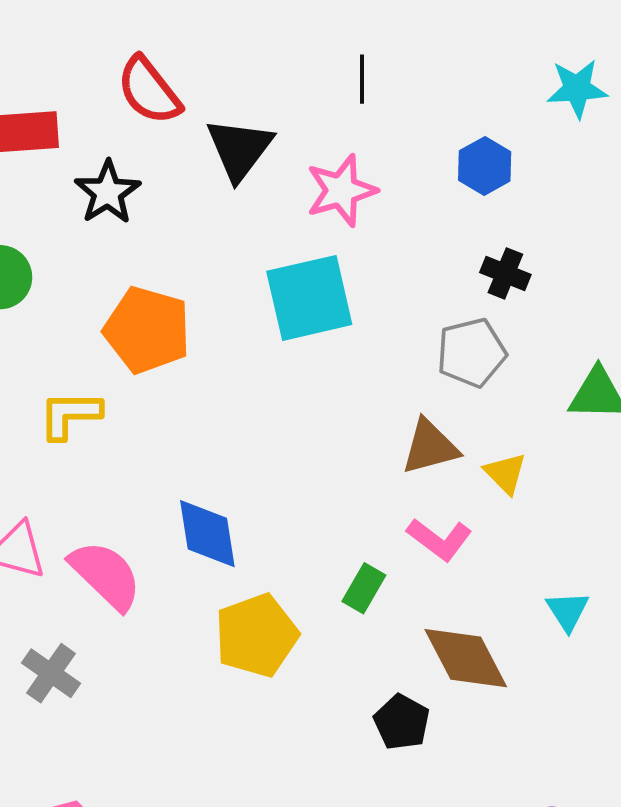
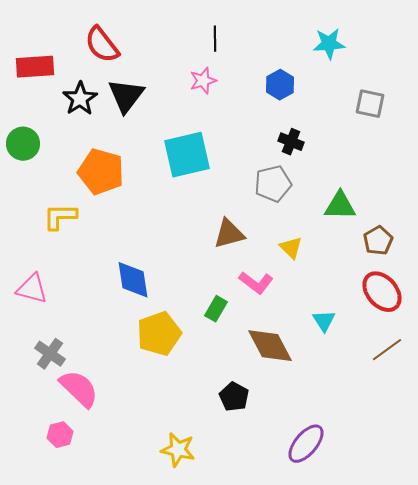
black triangle: (240, 149) -> (126, 96), moved
pink star: (341, 190) -> (203, 81), moved, size x0.7
brown triangle: (430, 447) -> (229, 234), moved
pink semicircle: (106, 575) -> (79, 389), moved
black pentagon: (402, 722) -> (234, 397), moved

